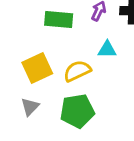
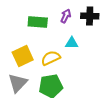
gray triangle: (30, 107) -> (18, 83), size x1.5

